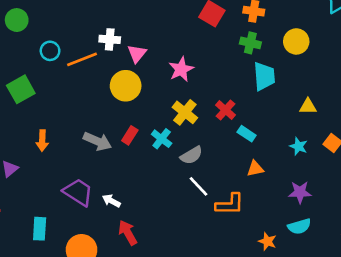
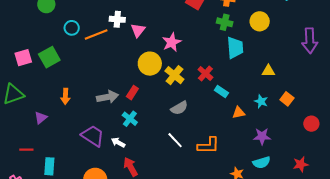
yellow circle: (126, 86) -> (150, 64), moved
cyan cross: (162, 139) -> (130, 119), moved
gray arrow: (97, 141) -> (108, 97), turned -35
orange triangle: (255, 169) -> (239, 113), moved
white line: (199, 186) -> (175, 140), moved
cyan rectangle: (40, 229) -> (49, 166), moved

